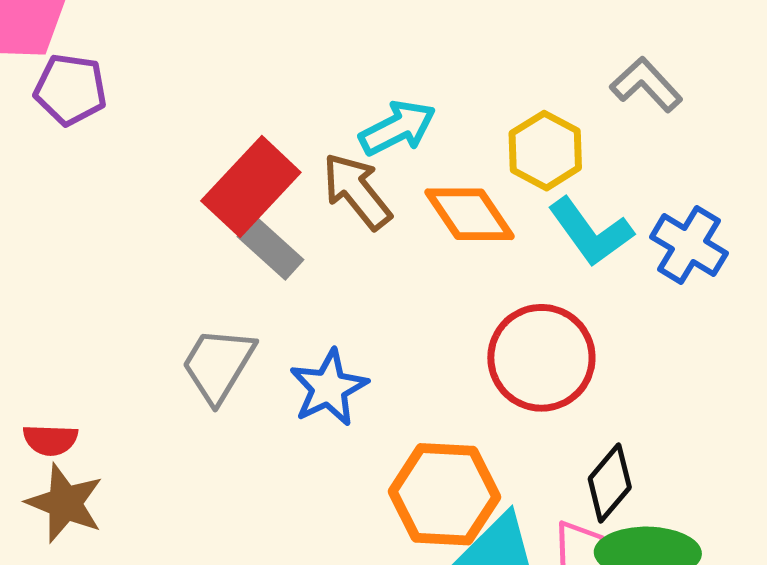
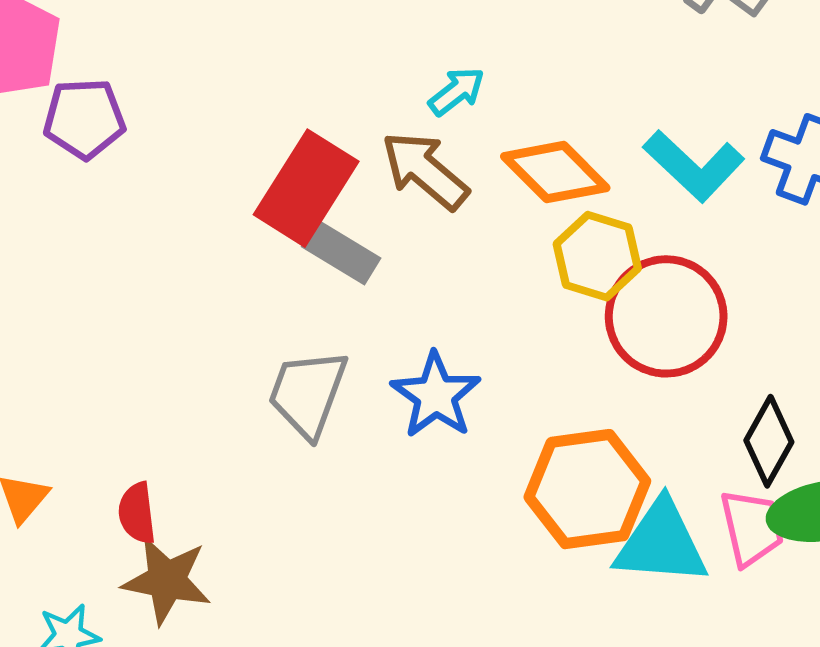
cyan arrow: (398, 128) -> (457, 91), size x0.7
yellow hexagon: (545, 151) -> (597, 256), moved
red semicircle: (50, 440) -> (137, 513), turned 92

